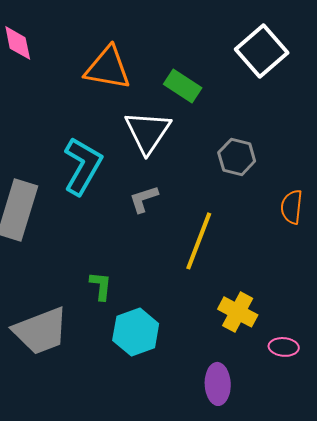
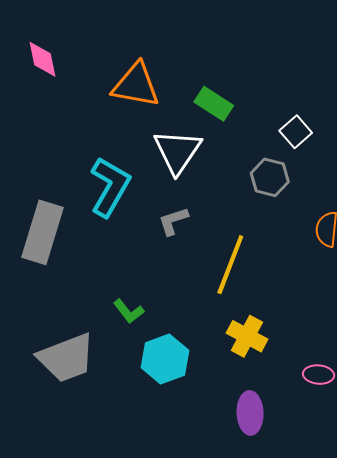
white square: (262, 51) -> (296, 132), moved, size x0.6
green L-shape: (101, 286) -> (129, 311), turned 136
yellow cross: (238, 312) -> (247, 336), moved

